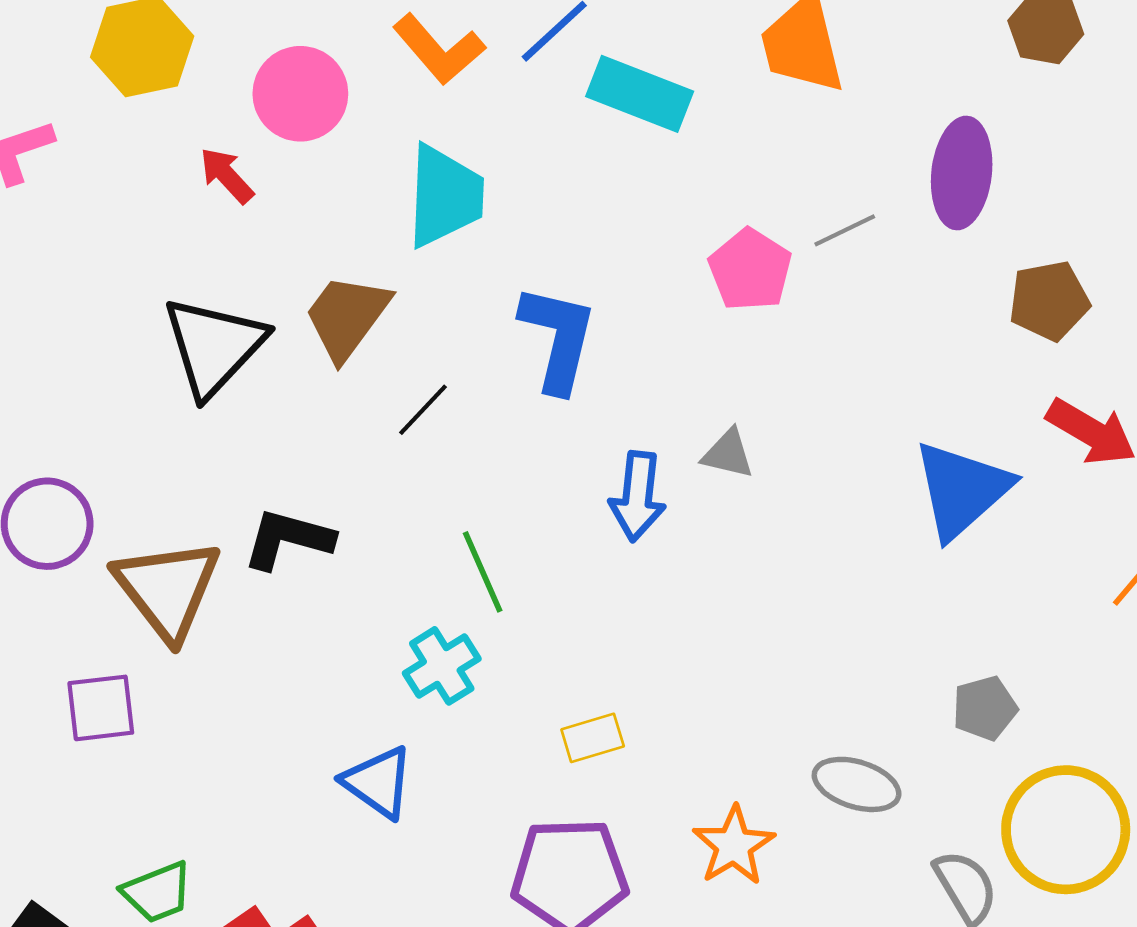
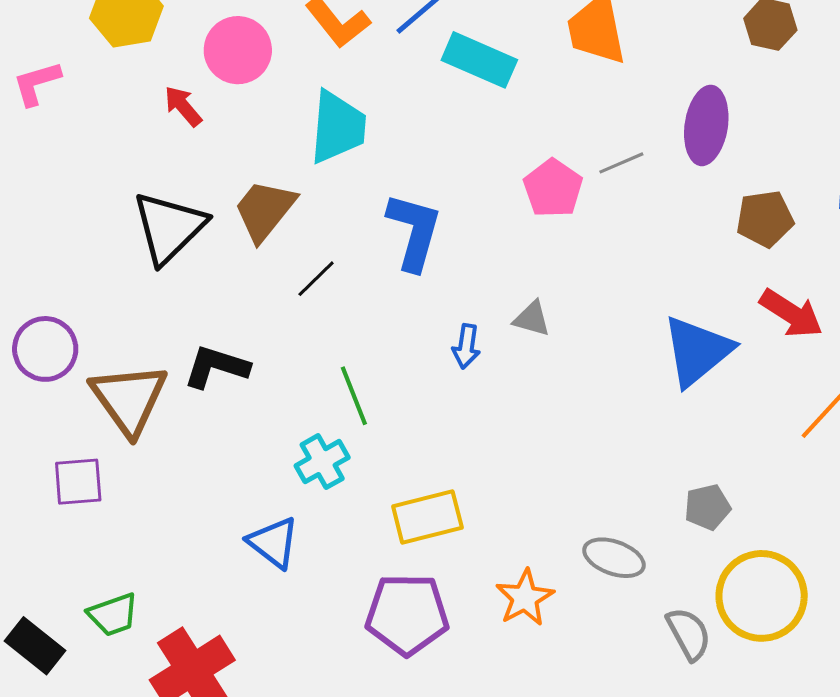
blue arrow: (637, 496) -> (466, 346), size x0.7
yellow rectangle: (593, 738) -> (427, 517), size x1.6

